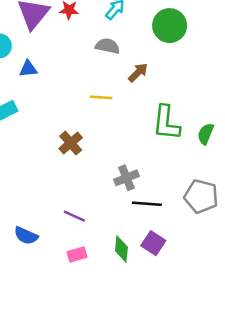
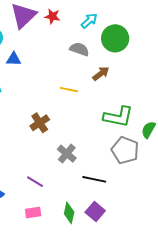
green circle: (170, 26) -> (115, 38), moved
green L-shape: (166, 123) -> (118, 117), turned -92
gray cross: (126, 178) -> (67, 154), moved, turned -36
gray pentagon: (201, 196) -> (125, 150), moved

